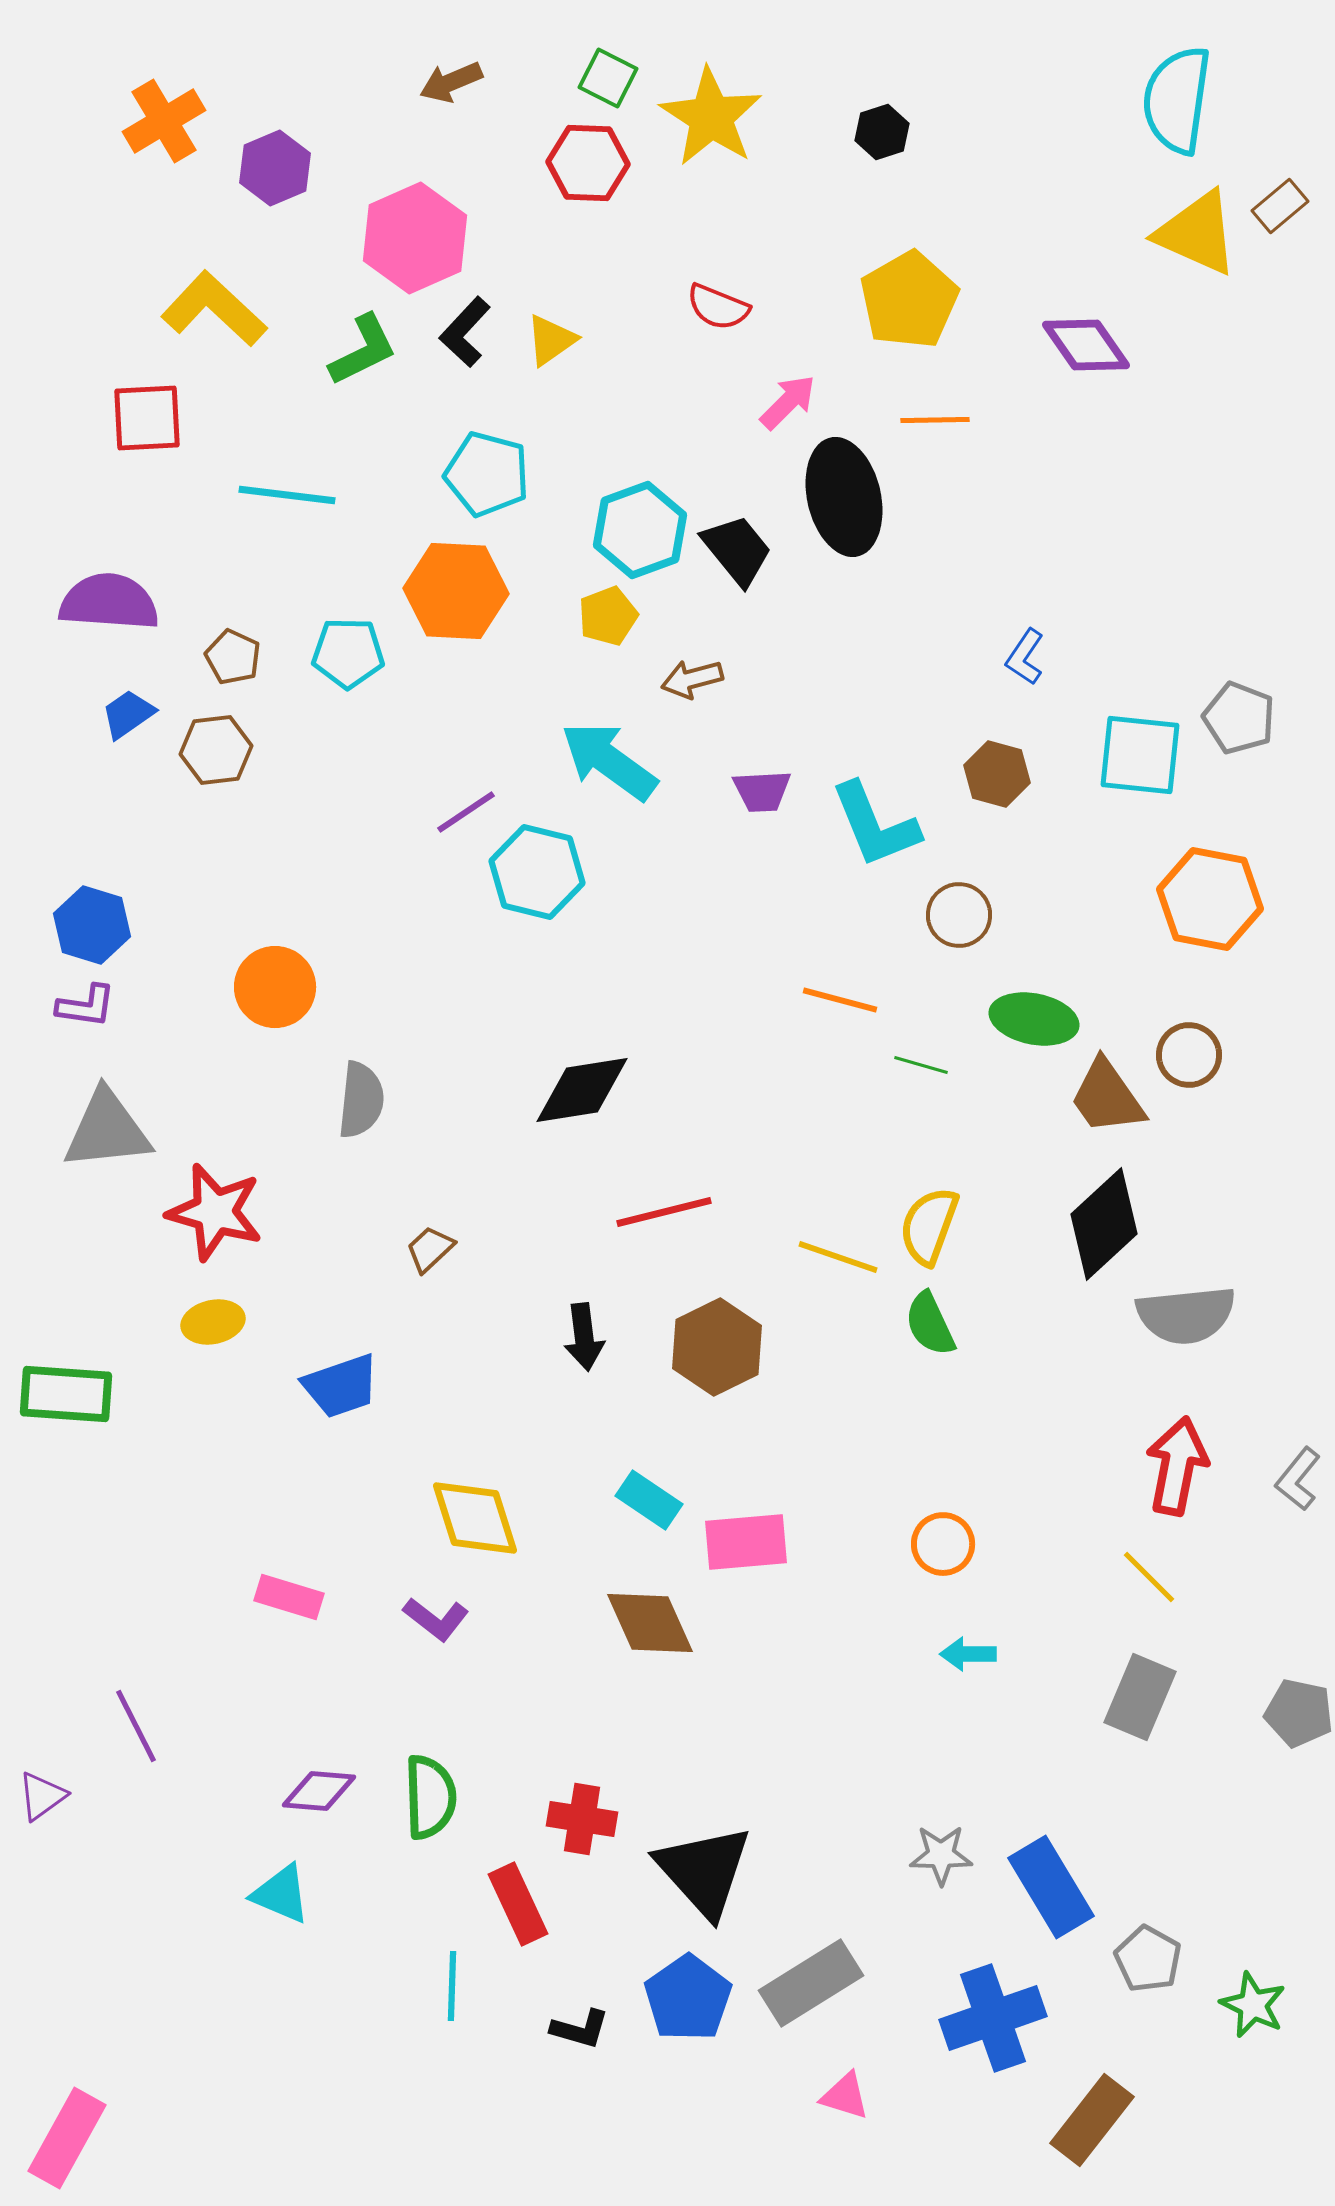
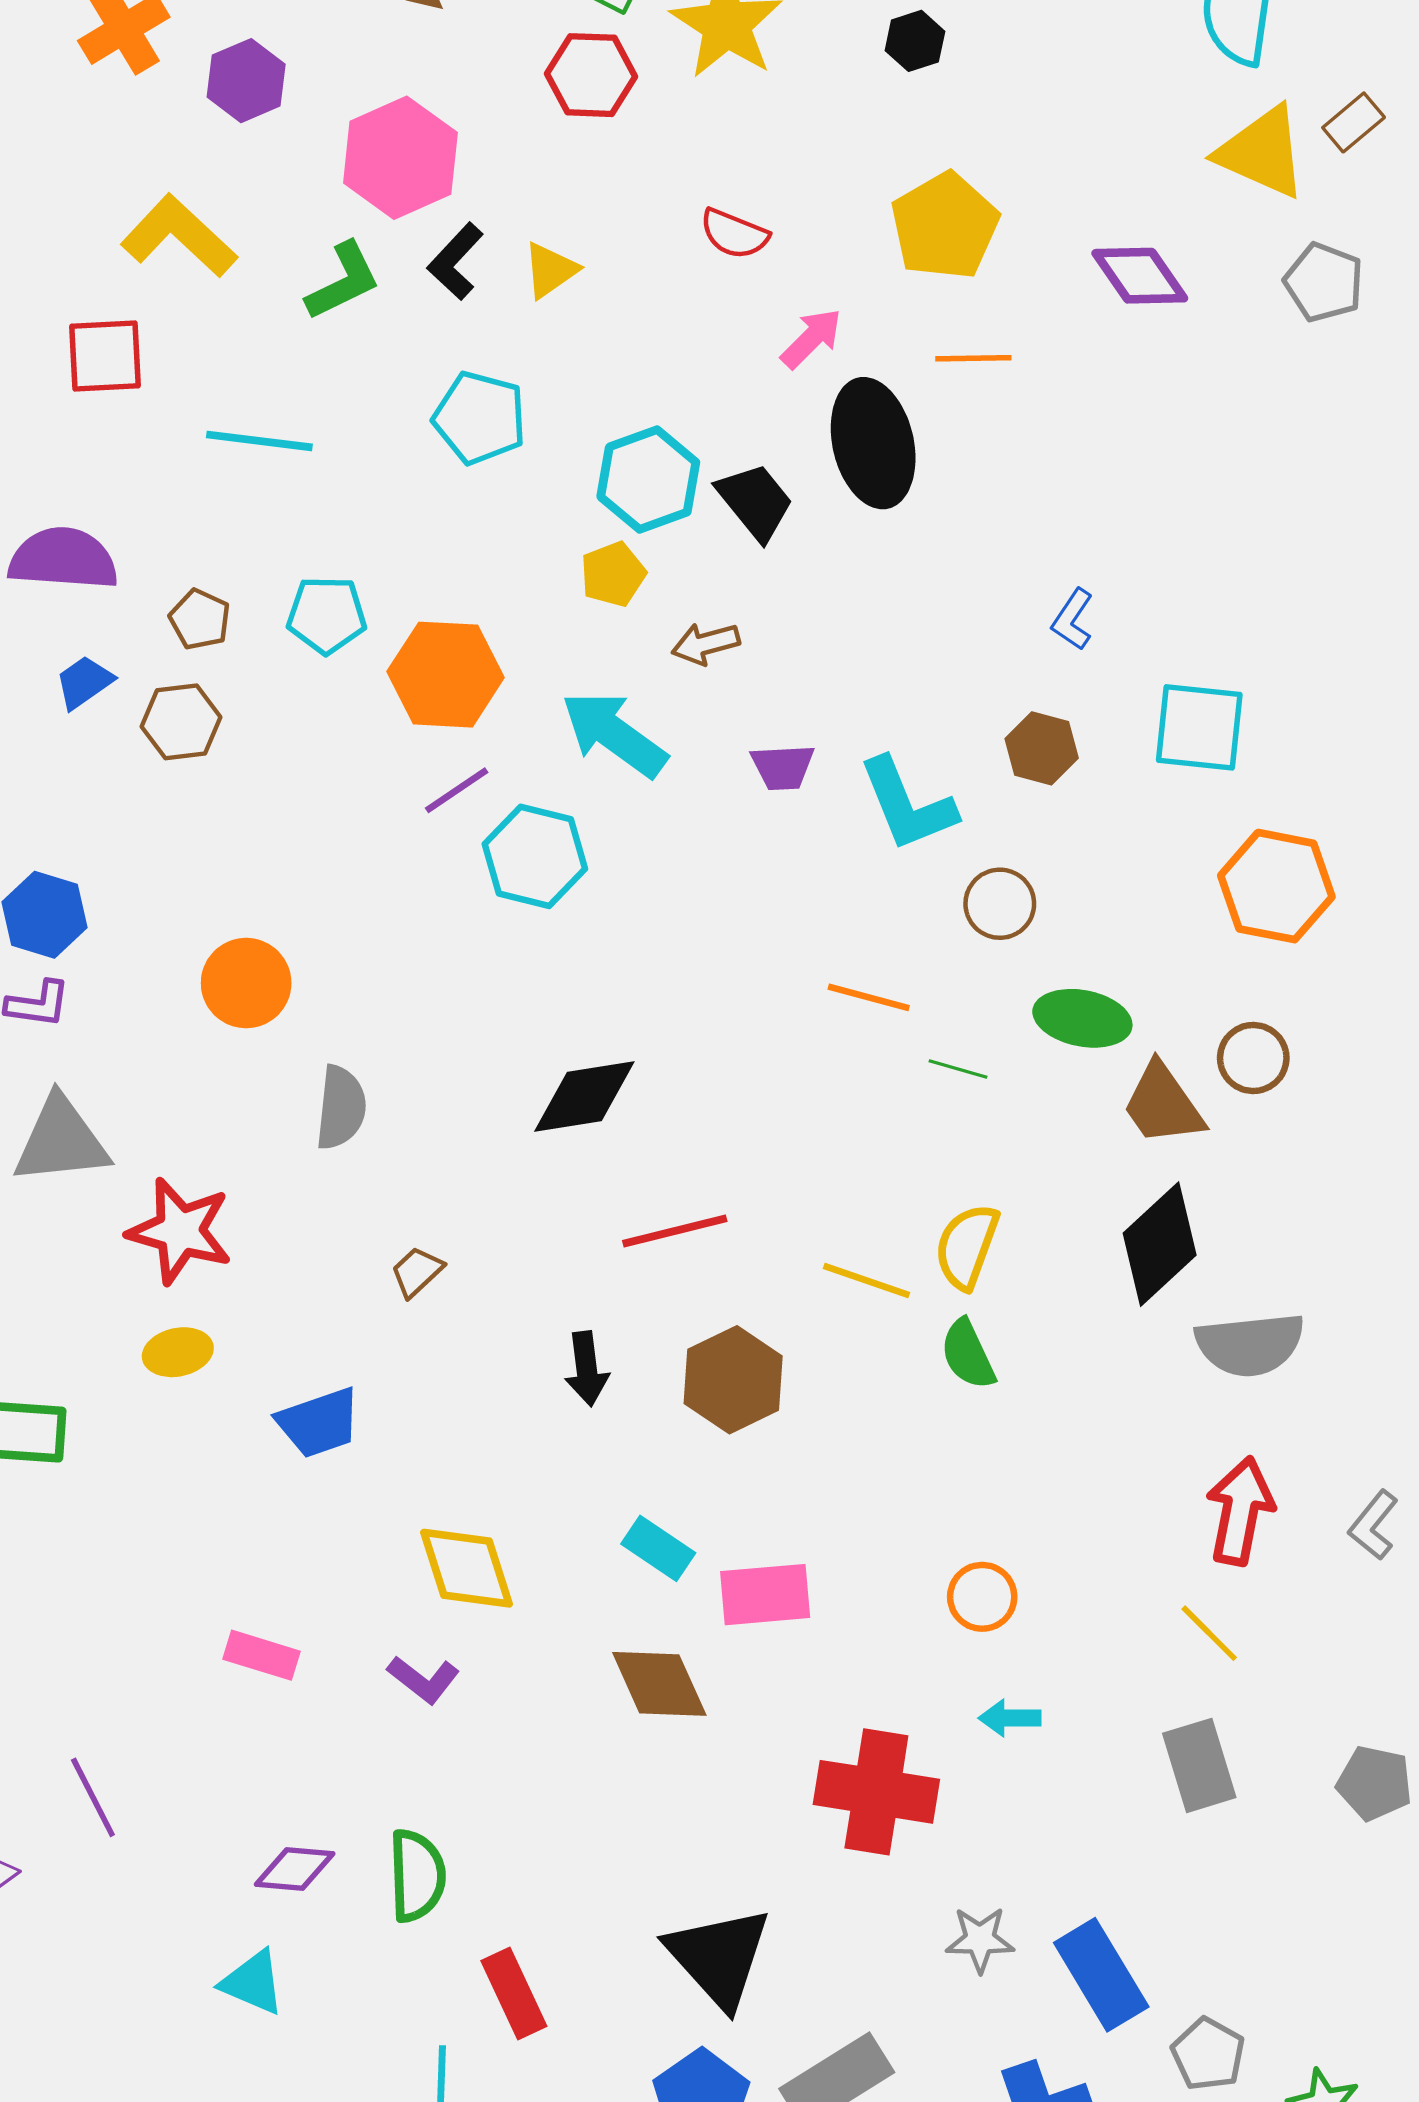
orange hexagon: (456, 591) -> (446, 675), moved
gray pentagon: (1239, 718) -> (1324, 282), moved
gray rectangle: (1140, 1697) -> (1199, 1765), turned -40
red cross: (582, 1819) -> (876, 1792), moved, size x1.6

